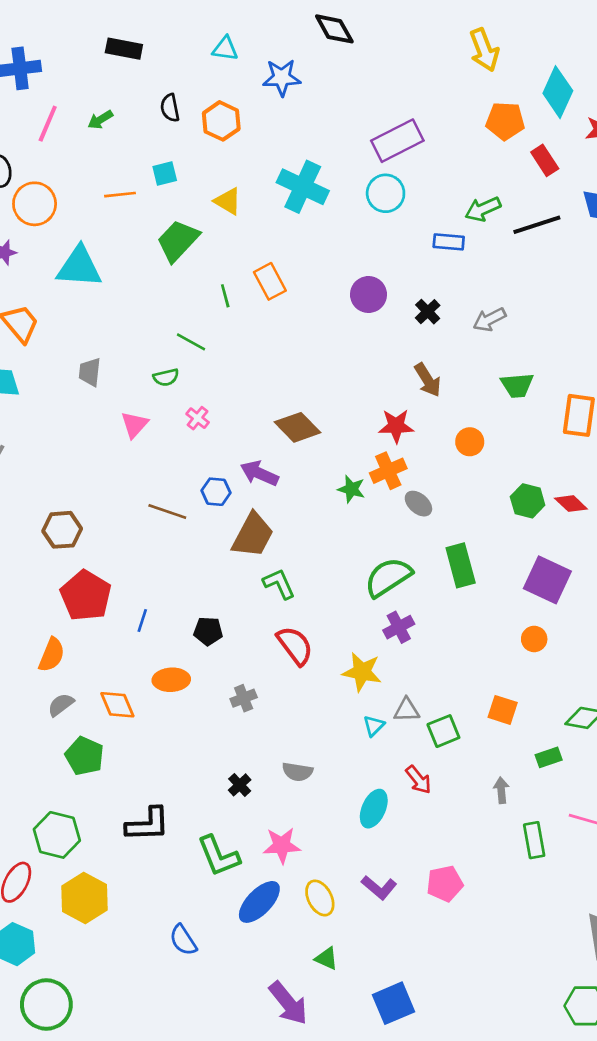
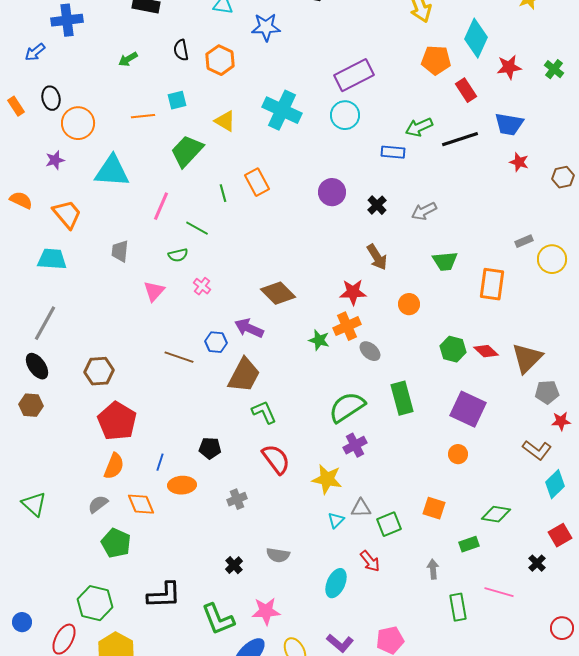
pink line: (48, 124) -> (161, 206), moved
blue line: (142, 621) -> (160, 462), moved
orange semicircle: (52, 655) -> (114, 466), moved

